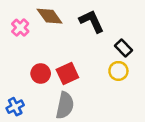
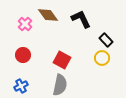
red circle: (41, 74) -> (23, 55), moved
red square: (67, 74) -> (62, 60), turned -36

